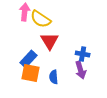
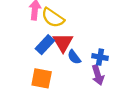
blue rectangle: (29, 59) -> (45, 45), moved
blue semicircle: (54, 77) -> (74, 57), moved, turned -32

